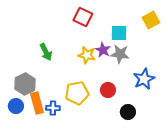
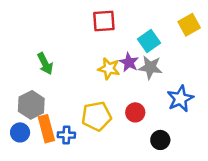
red square: (83, 17) -> (104, 21), turned -30
cyan square: (119, 33) -> (149, 41), turned -36
green arrow: (46, 52) -> (45, 64), moved

